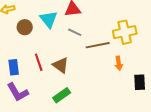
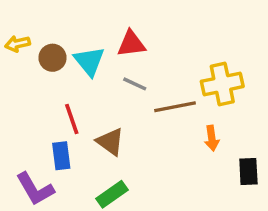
brown circle: (25, 27) -> (52, 58), moved
red line: (39, 62) -> (72, 119), moved
blue rectangle: (14, 67) -> (61, 156), moved

